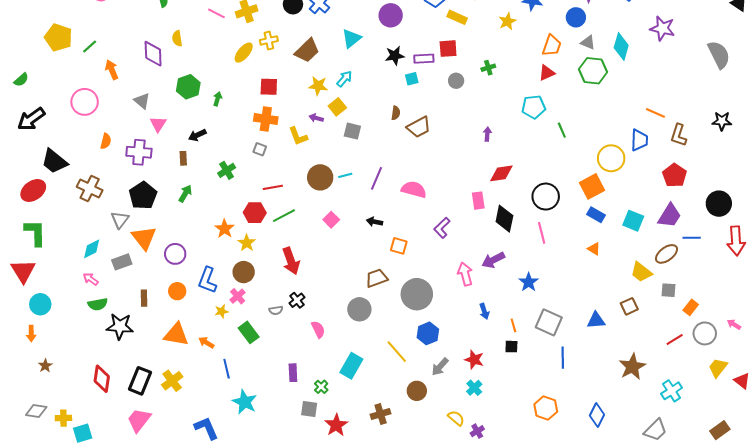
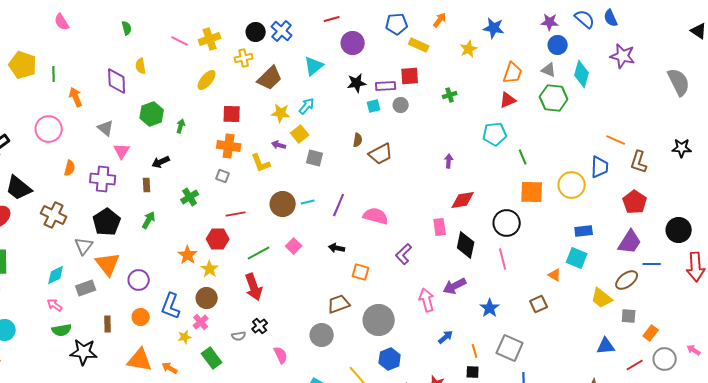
blue circle: (576, 17) -> (558, 45), moved
yellow cross: (269, 40) -> (244, 58), moved
green line: (90, 47) -> (54, 74), turned -49
gray circle: (456, 81) -> (401, 105), moved
orange square: (592, 186) -> (532, 192), moved, turned 30
blue rectangle: (596, 215) -> (584, 231), moved, turned -36
green line: (284, 216) -> (259, 253), moved
cyan square: (633, 221) -> (577, 258), moved
brown square: (629, 306) -> (539, 304), moved
blue arrow: (484, 311) -> (446, 337), turned -112
blue triangle: (596, 320) -> (606, 346), moved

